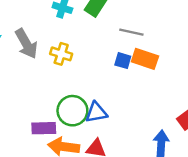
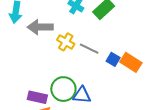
gray line: (131, 32) -> (89, 49), moved
gray arrow: (26, 44) -> (40, 27), turned 105

